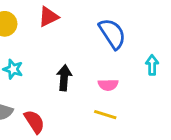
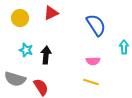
black arrow: (64, 78) -> (46, 55), moved

